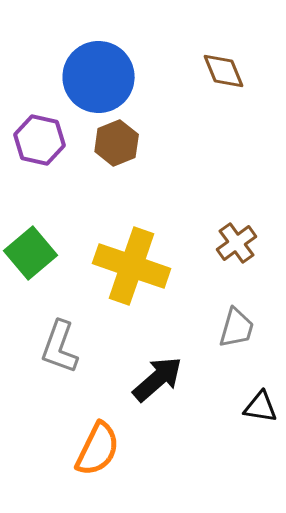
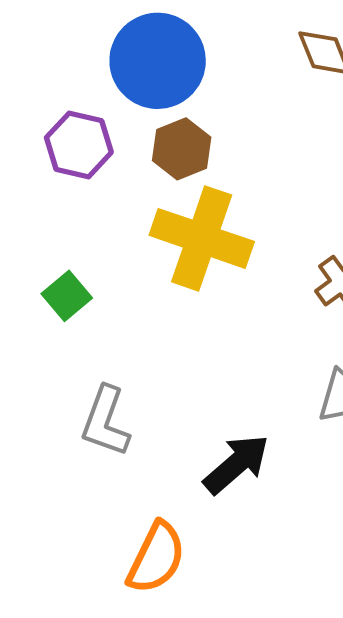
green square: (31, 253) -> (67, 296), size x0.7
yellow cross: (132, 266) -> (202, 238), moved

